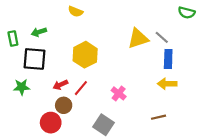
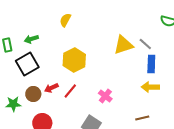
yellow semicircle: (75, 12) -> (65, 20), turned 96
black square: (35, 59) -> (27, 64), turned -35
green star: (22, 87) -> (13, 104), moved
brown circle: (64, 105) -> (33, 94), moved

